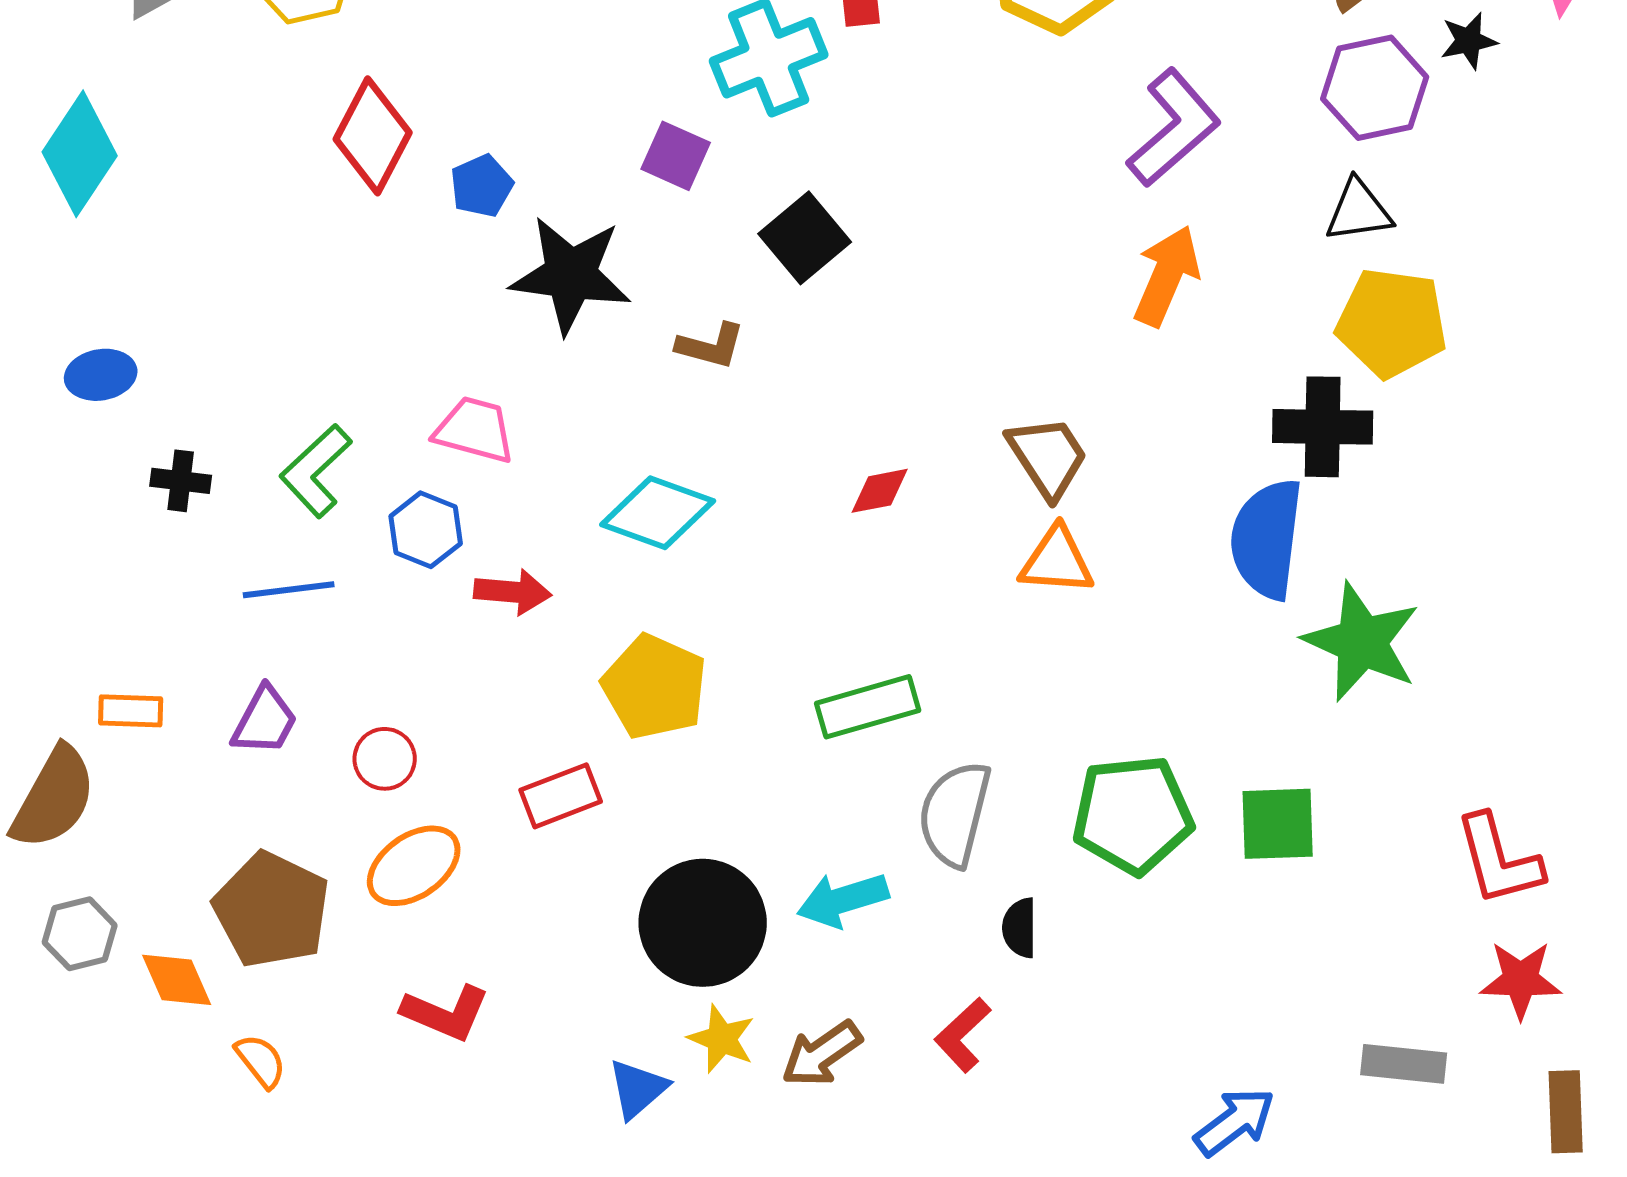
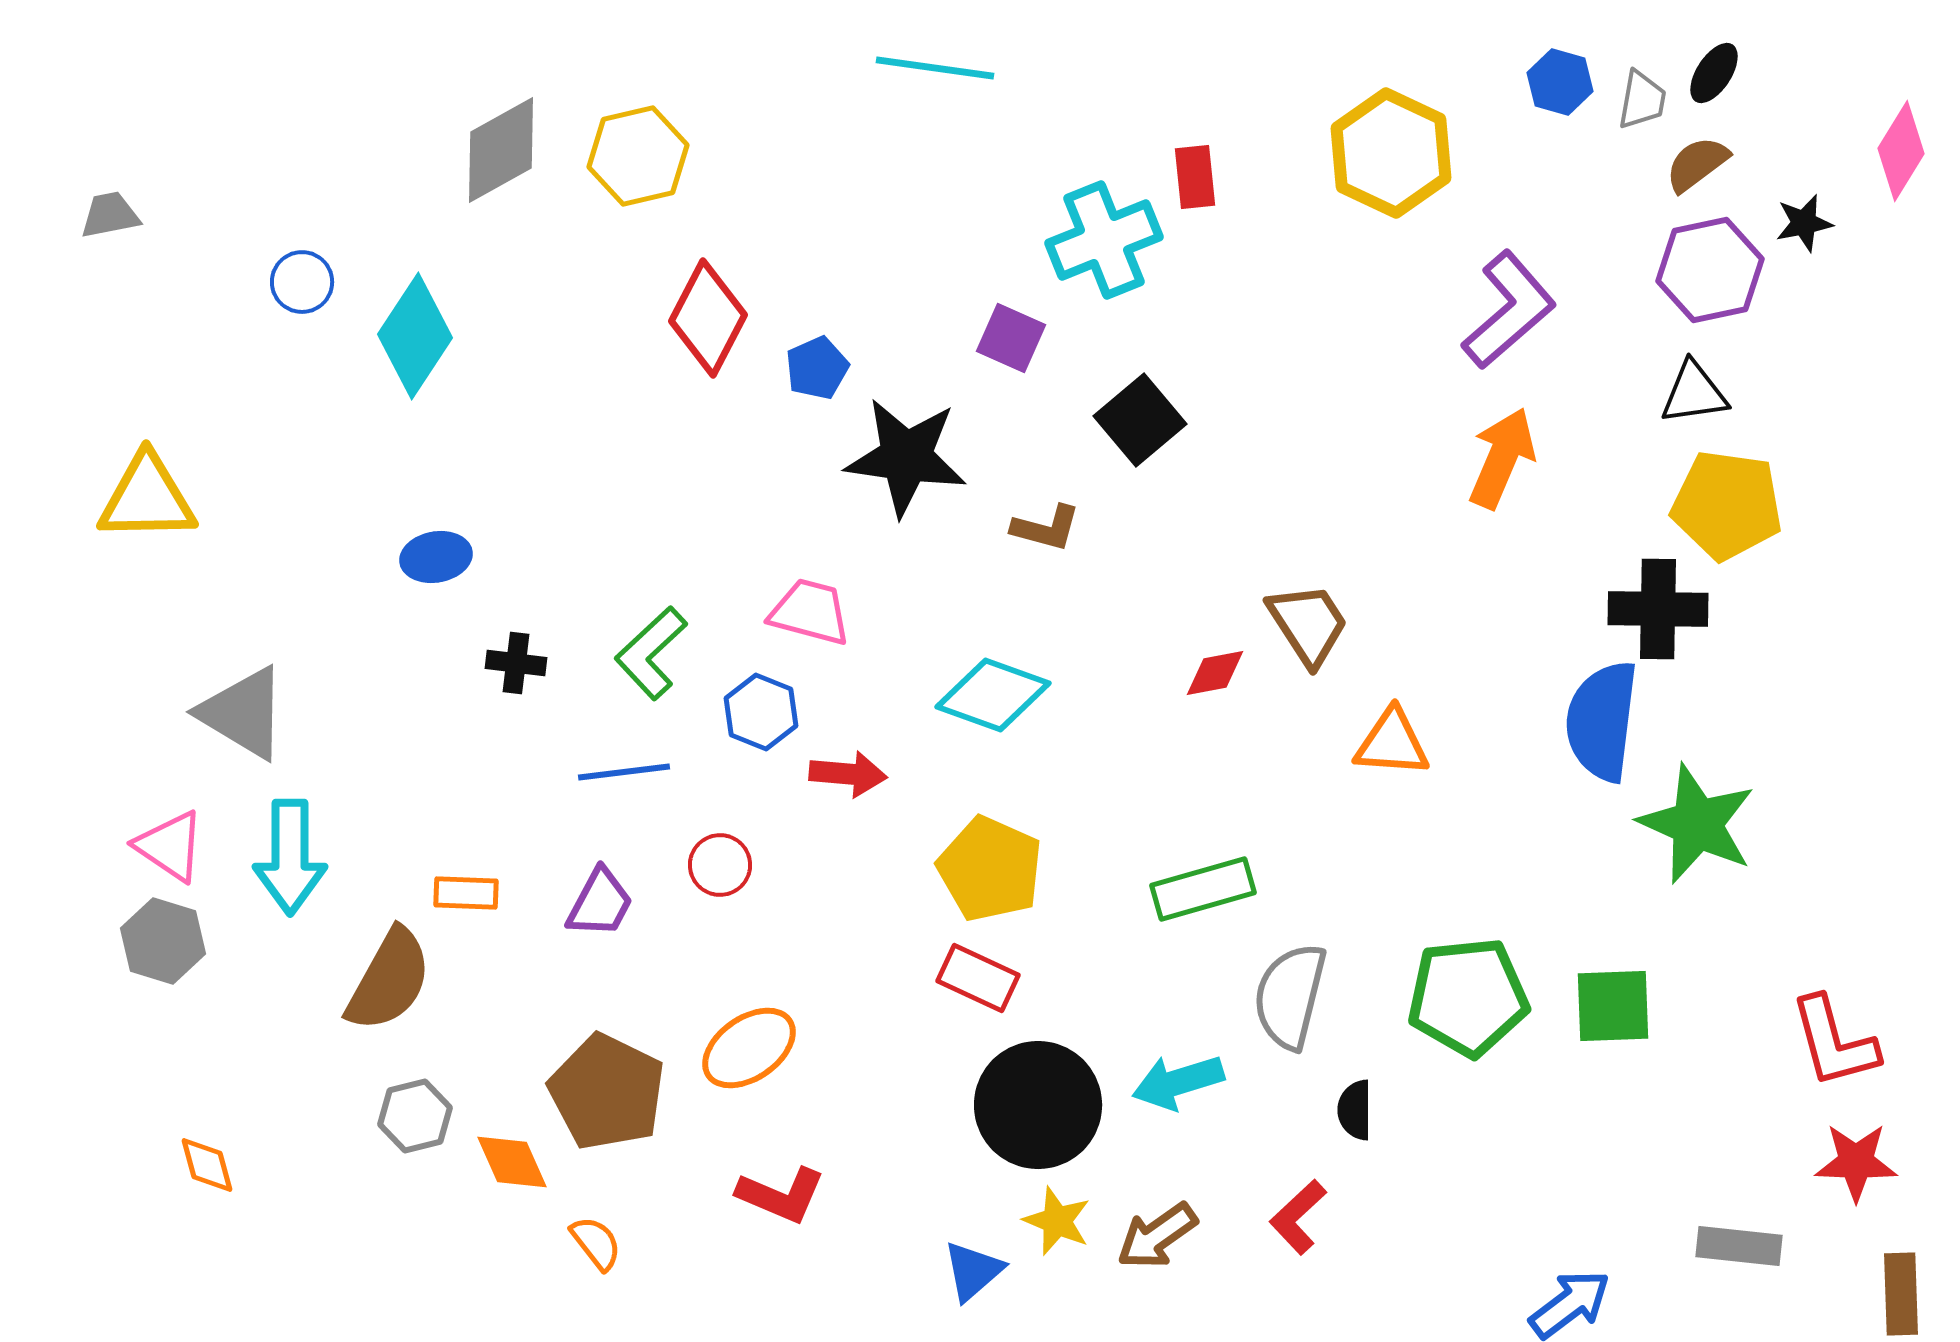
brown trapezoid: (1048, 457) -> (1308, 624), moved
red circle: (385, 759) -> (720, 865), moved
red rectangle: (561, 796) -> (978, 978), moved, turned 46

